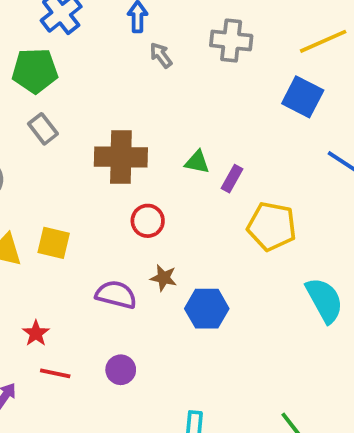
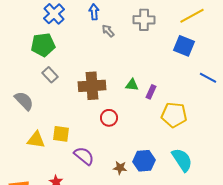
brown star: (164, 278) -> (120, 168), moved
purple semicircle: (116, 295) -> (84, 156), moved, turned 30
cyan semicircle: (324, 300) -> (182, 160), moved

